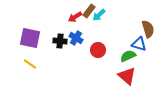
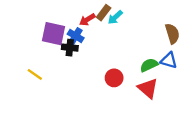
purple square: (30, 38) -> (53, 34), moved
blue cross: (76, 38) -> (76, 36), moved
blue triangle: (139, 44) -> (169, 60), moved
red circle: (98, 50) -> (114, 78), moved

